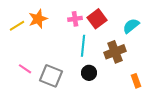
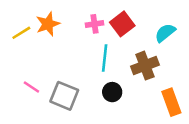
orange rectangle: (136, 81) -> (171, 102), size x1.5

